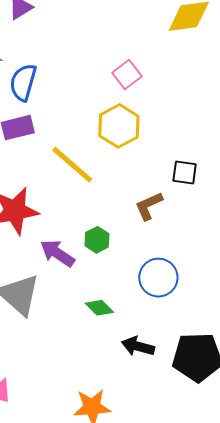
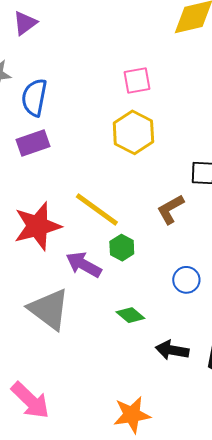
pink square: (127, 75) -> (137, 80), turned 32
yellow line: (72, 165) -> (97, 210), moved
blue circle: (158, 278) -> (186, 280), size x0.7

